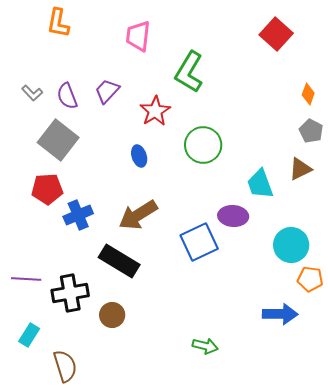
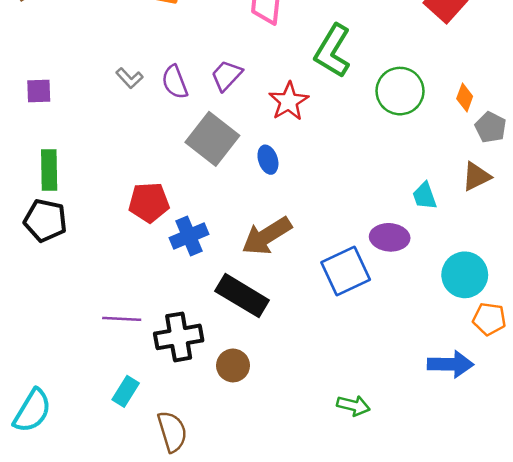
orange diamond: (308, 94) -> (465, 98), moved
gray square: (58, 140) -> (212, 139), moved
green circle: (203, 145) -> (400, 91), moved
cyan trapezoid: (260, 184) -> (425, 196), size x0.7

